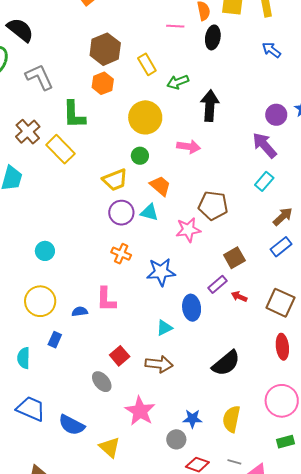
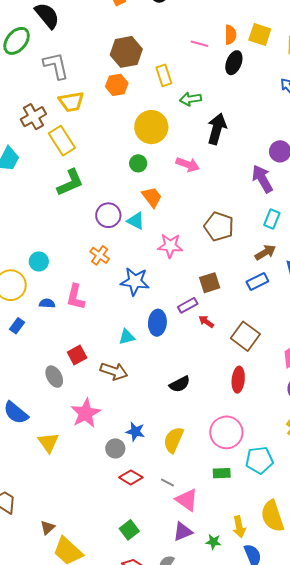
green L-shape: (74, 115) -> (70, 183), moved, turned -124
yellow trapezoid: (115, 180) -> (71, 102), moved
cyan rectangle: (264, 181) -> (272, 219), moved, turned -30
brown pentagon: (213, 206) -> (219, 226), moved
cyan circle: (45, 251) -> (39, 261), moved
black semicircle: (226, 363) -> (180, 384), size x0.7

